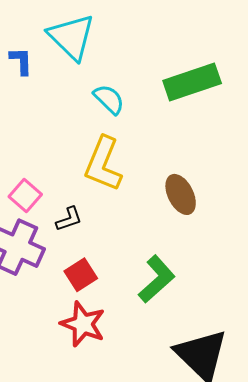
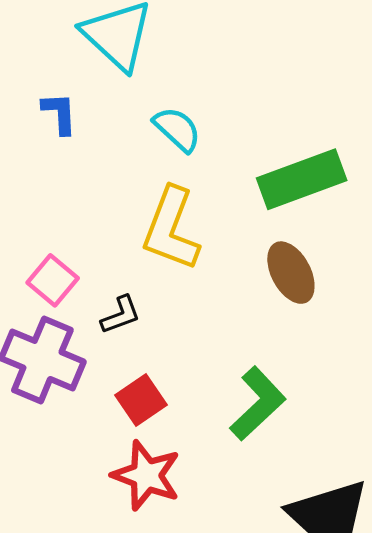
blue L-shape: (21, 61) -> (59, 113), moved
green rectangle: (192, 82) -> (302, 179), moved

